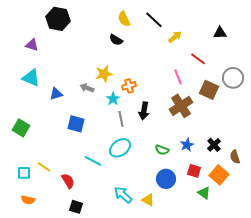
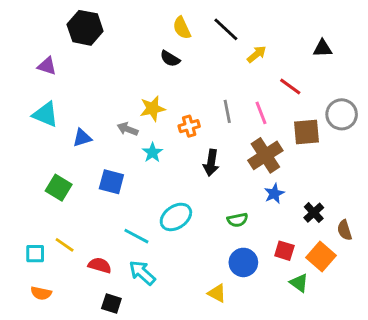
brown square: (209, 90) -> (306, 132), turned -30
cyan star: (113, 99) -> (152, 152), moved
gray line: (121, 119) -> (227, 111), moved
green square: (21, 128) -> (59, 188), moved
blue star: (187, 145) -> (274, 194), moved
green semicircle: (162, 150) -> (238, 220), turned -32
red semicircle: (68, 181) -> (100, 265), turned -42
cyan arrow: (123, 195) -> (142, 273), moved

